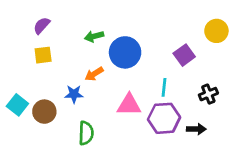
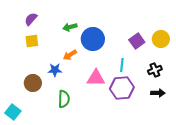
yellow circle: (216, 31) -> (161, 39), moved
cyan square: (17, 105) -> (13, 112), moved
black arrow: (196, 129) -> (158, 93), moved

